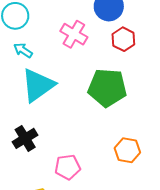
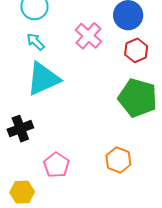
green pentagon: (107, 88) -> (138, 98), moved
pink pentagon: (68, 167) -> (56, 165), turned 30

